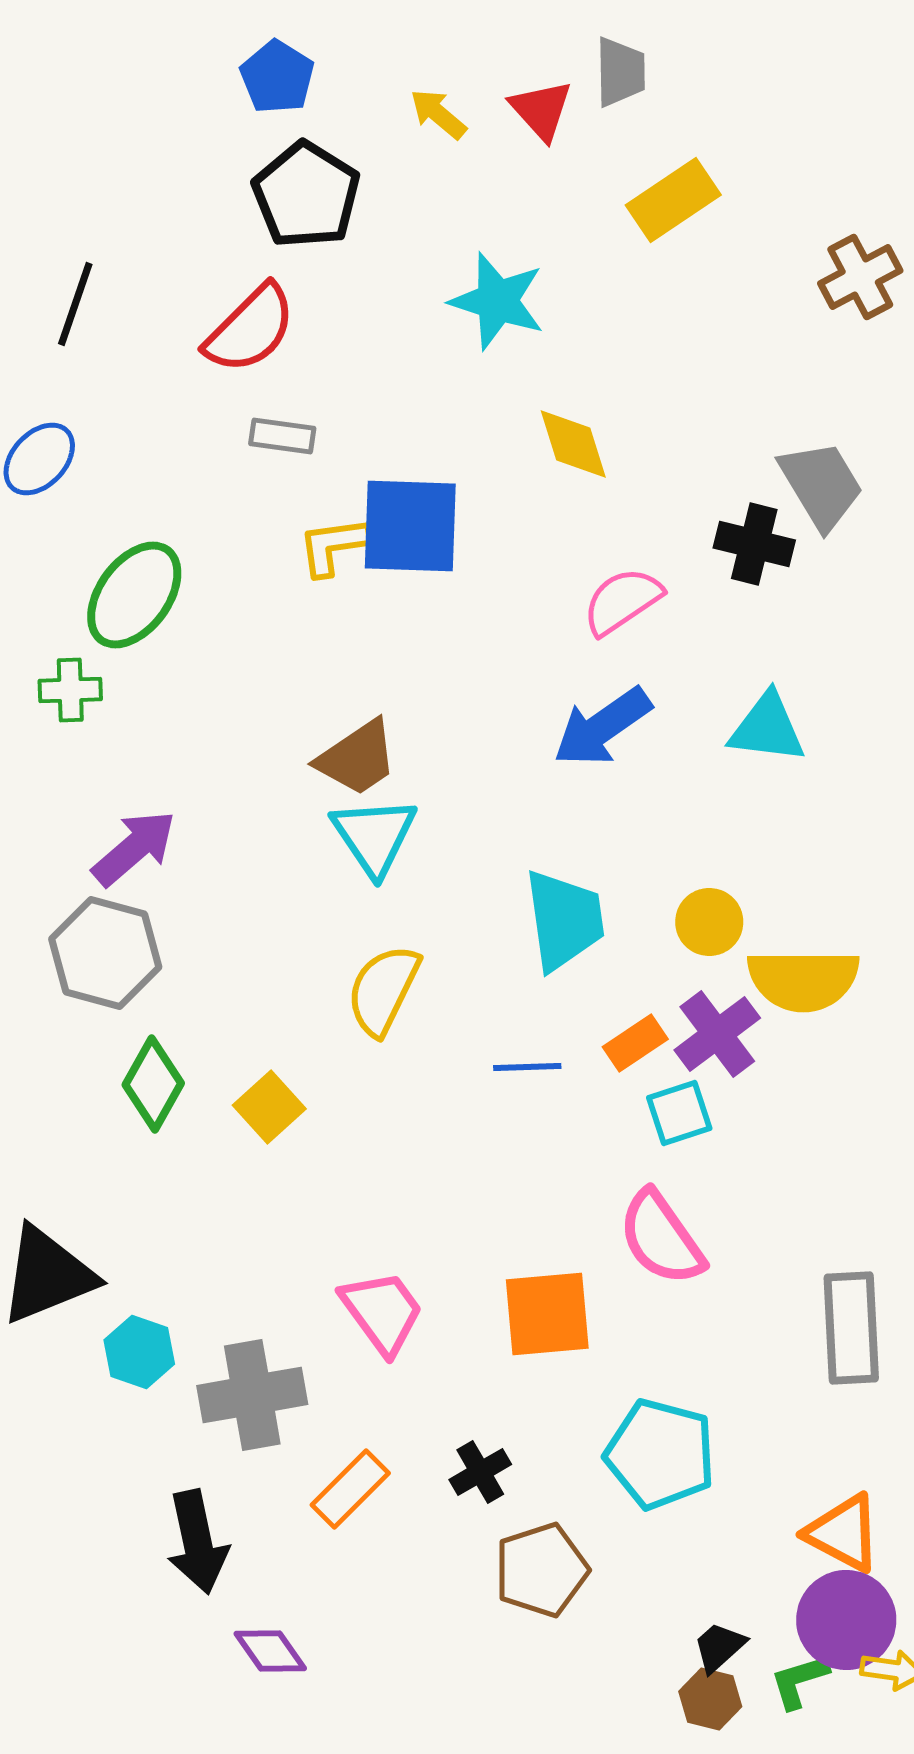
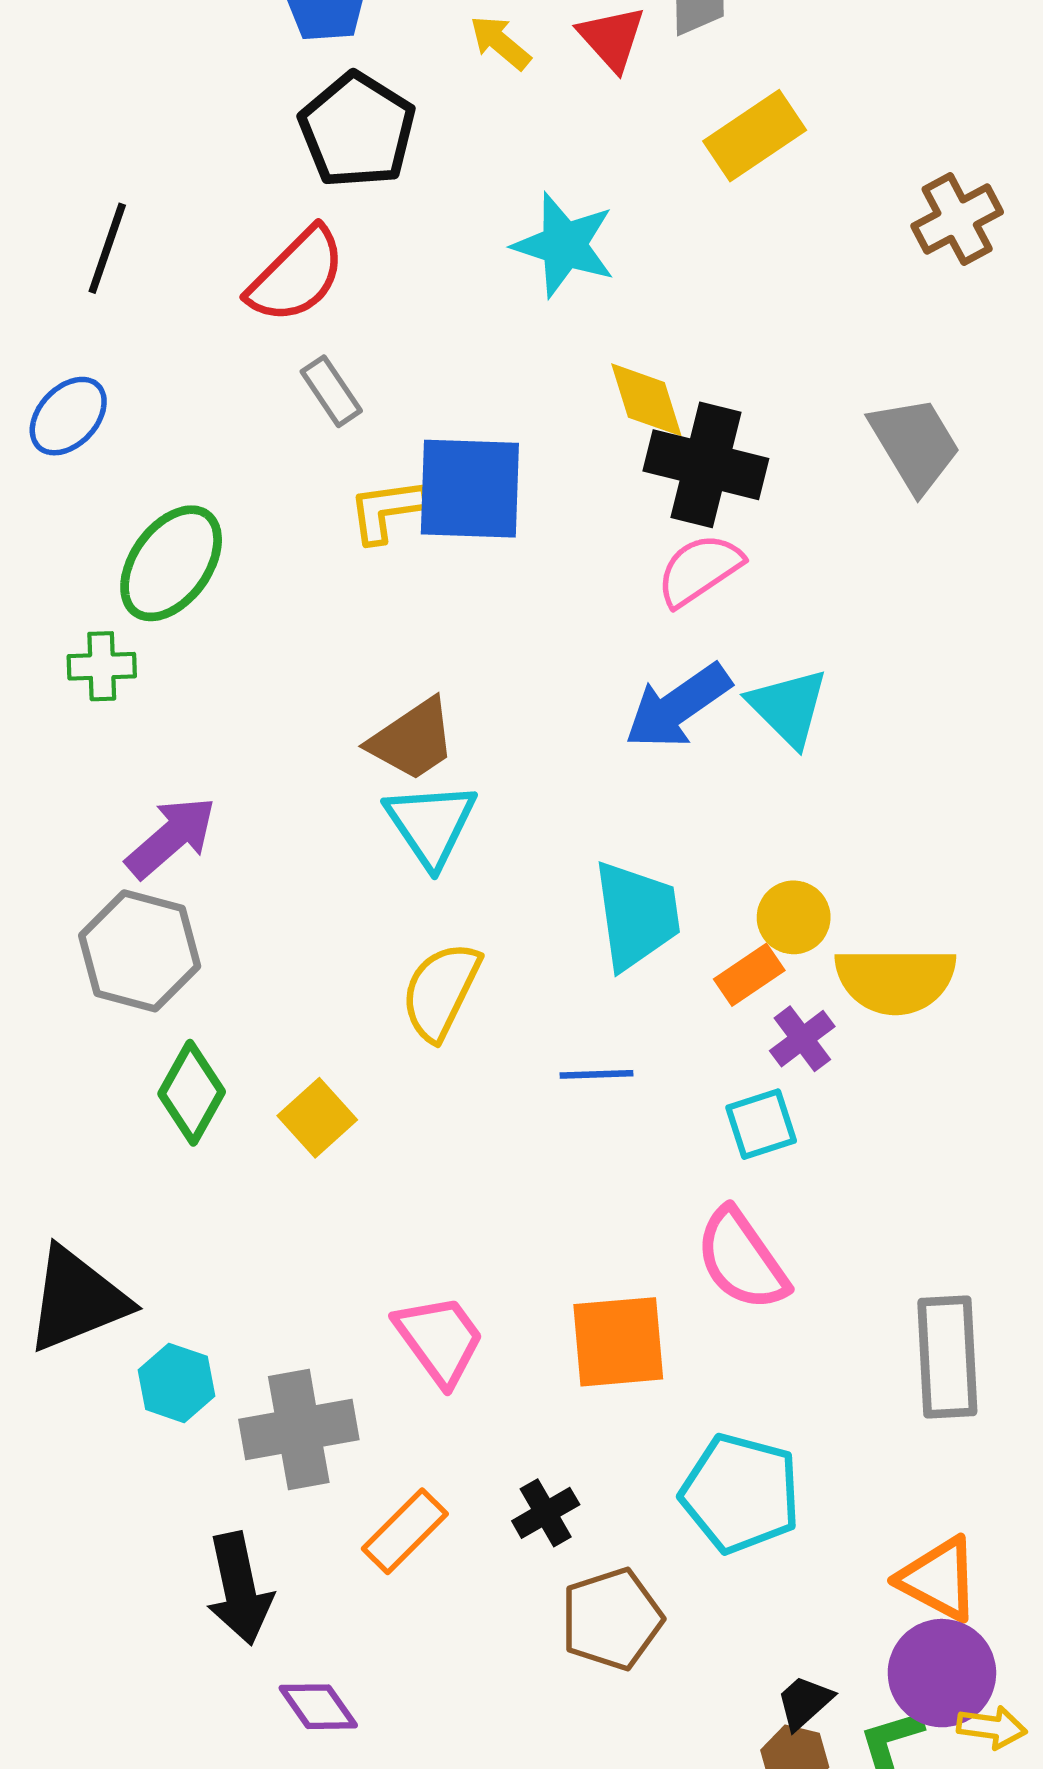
gray rectangle: (282, 436) -> (331, 391), turned 48
black cross: (754, 544) -> (706, 465), moved, size x1.4
cyan triangle: (767, 728) -> (788, 707), moved, turned 38
purple cross: (717, 1034) -> (802, 1039), size x0.7
orange rectangle: (635, 1043) -> (749, 975), moved

